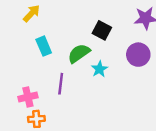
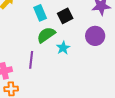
black square: (102, 30) -> (65, 16), turned 35
cyan rectangle: (44, 46) -> (40, 13), moved

